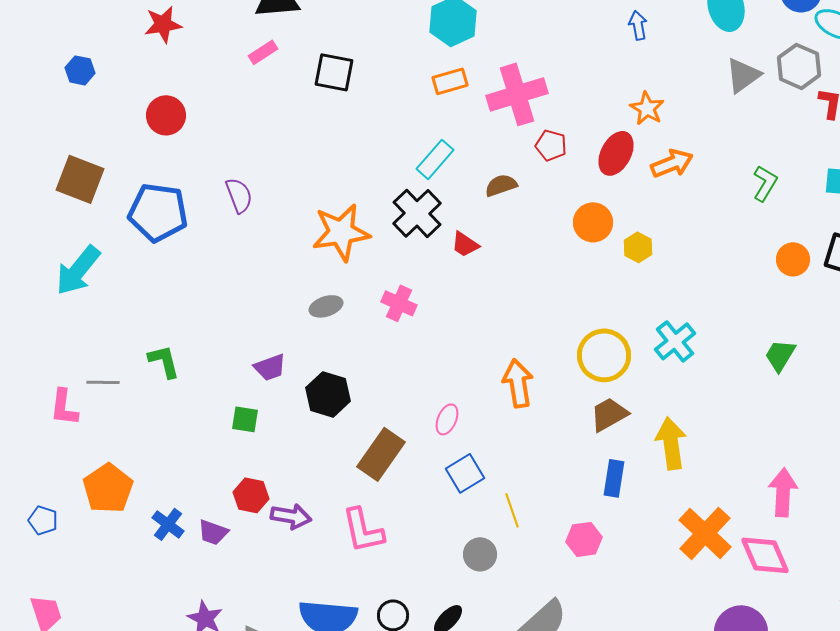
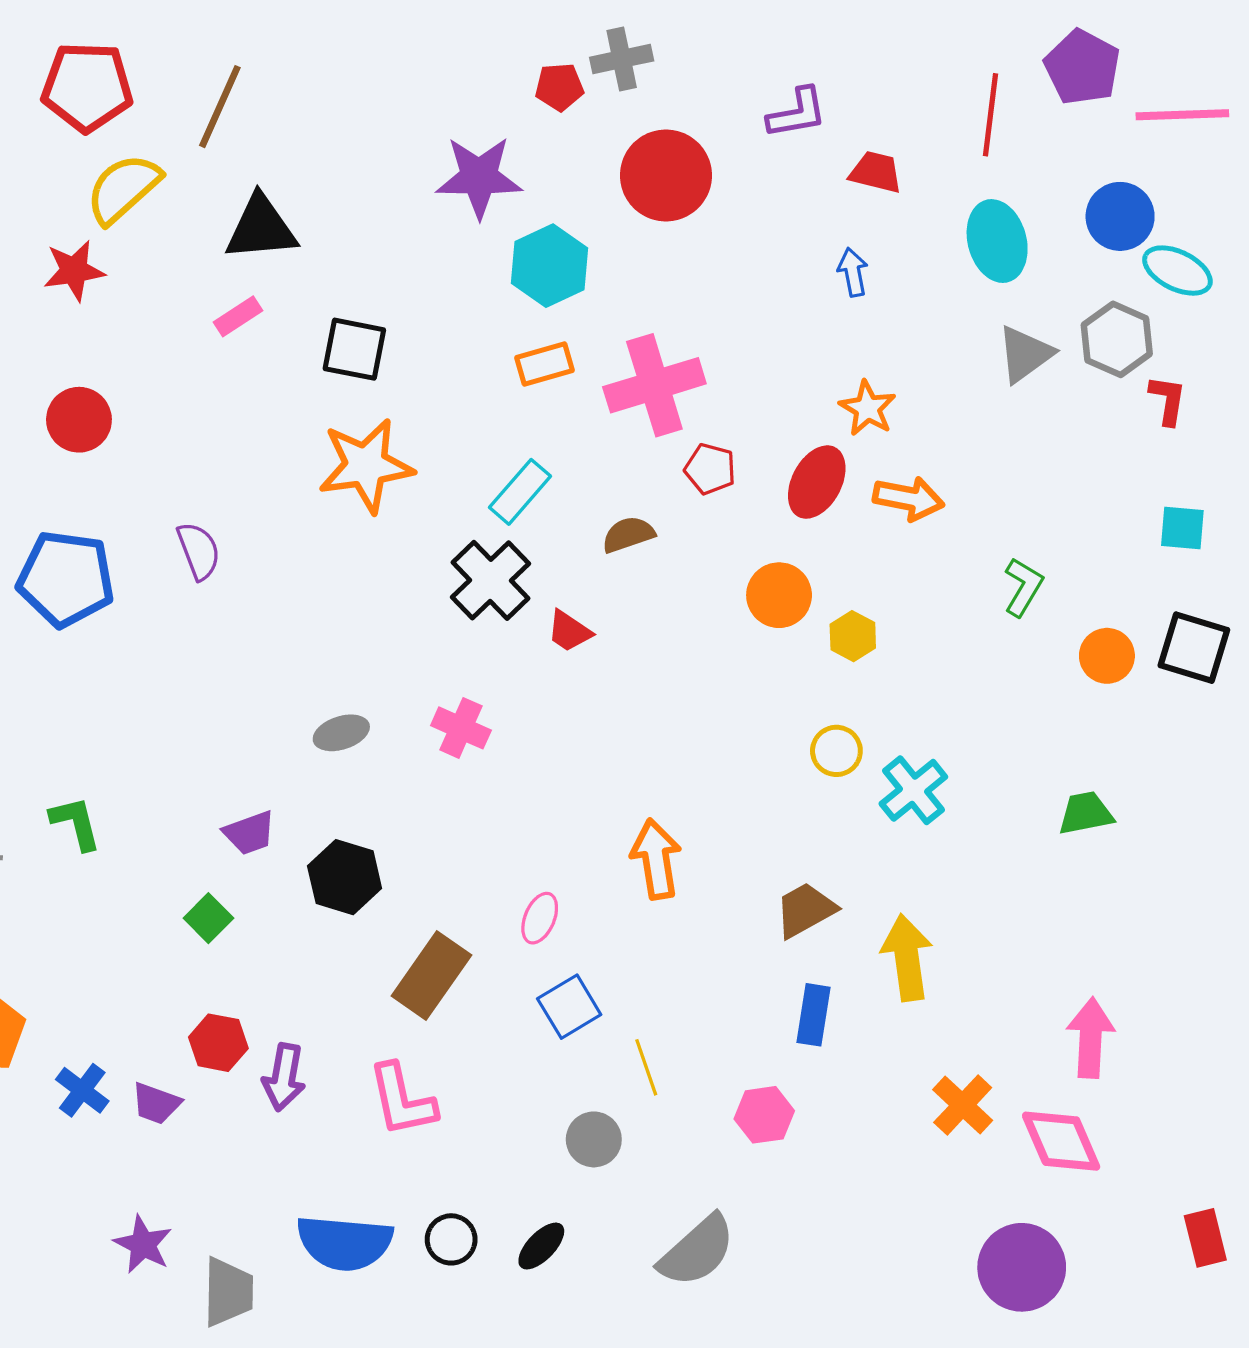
orange arrow: (672, 163) -> (909, 498), turned 33
green L-shape: (765, 183) -> (1023, 587), moved
orange star: (341, 232) -> (366, 466), moved
yellow circle: (604, 355) -> (836, 751), moved, size x0.6
green trapezoid: (780, 355) -> (1086, 813), turned 48
green square: (245, 419) -> (208, 918), turned 36
purple arrow: (291, 516) -> (284, 1077), turned 90
orange cross: (705, 533) -> (963, 1105), size x0.7

